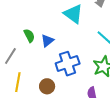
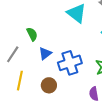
blue triangle: (47, 41) -> (45, 53), moved

